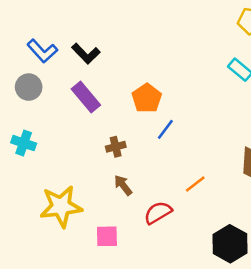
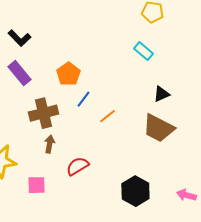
brown cross: (116, 147) -> (43, 113), size x1.8
orange line: (195, 184) -> (107, 116), moved
brown arrow: (123, 185) -> (49, 144), turned 48

